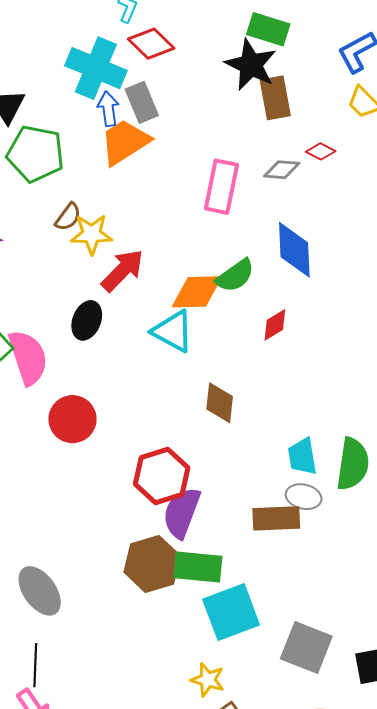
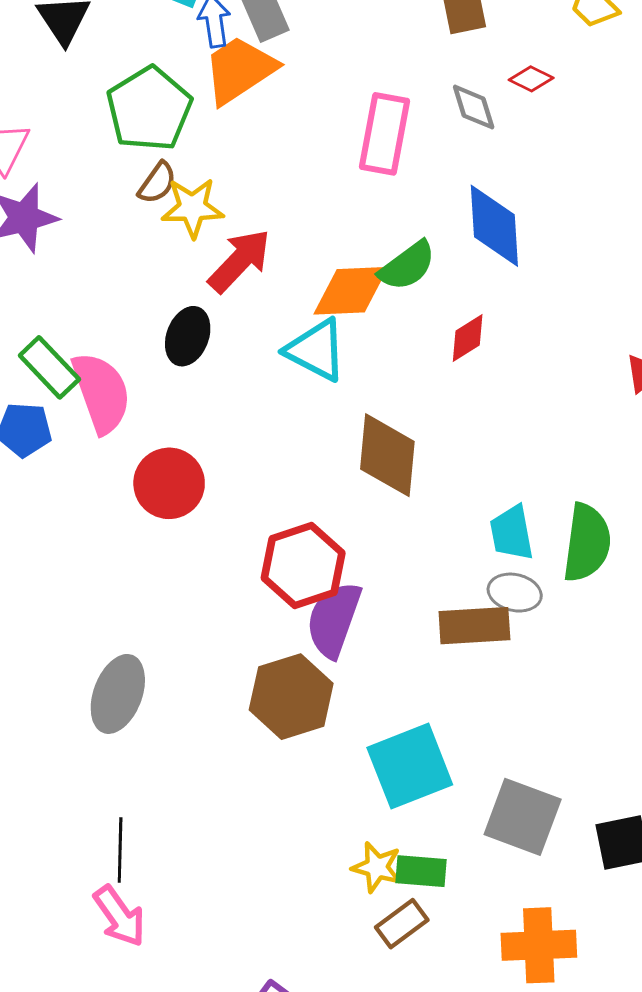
green pentagon: (36, 154) -> (149, 109), moved, turned 30
gray diamond: (282, 170) -> (474, 107), turned 69
brown diamond: (220, 403) -> (387, 455), size x1.4
green rectangle: (198, 567) -> (421, 871), moved, size x0.7
gray ellipse: (40, 591) -> (118, 694), moved, turned 57

